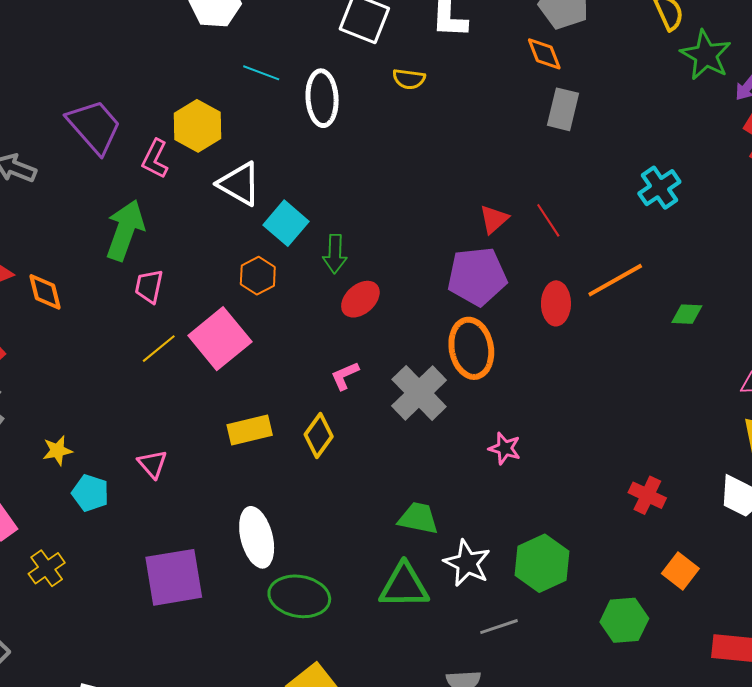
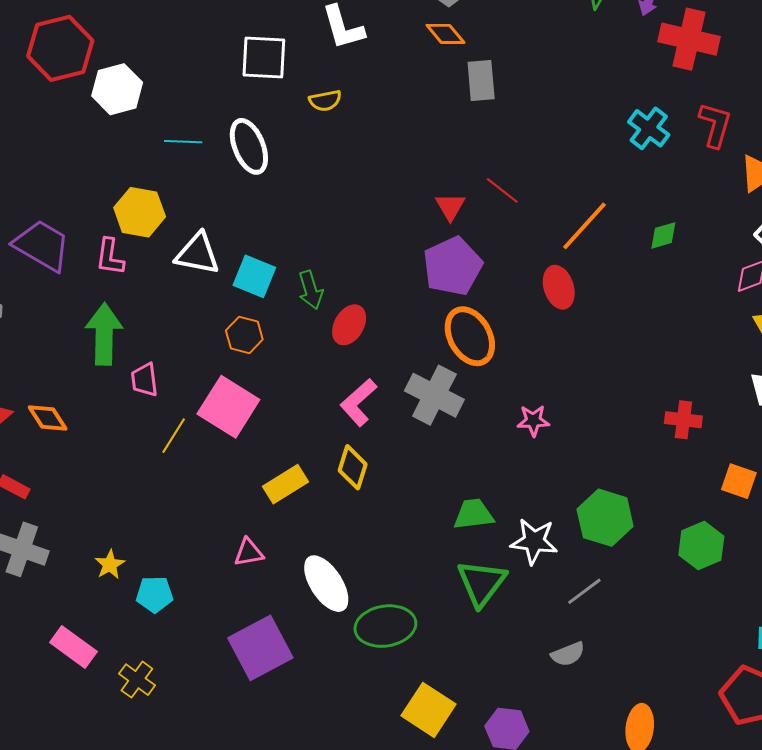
cyan cross: (659, 188) -> (649, 128), moved
red ellipse: (556, 303) -> (559, 287), moved
pink L-shape: (345, 376) -> (359, 402), size x1.5
pink triangle: (152, 464) -> (249, 552), moved, turned -40
green triangle: (404, 586) -> (481, 583), turned -34

